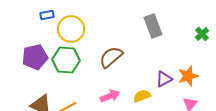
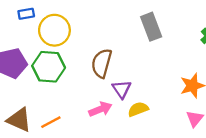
brown semicircle: (111, 57) -> (102, 63), turned -35
purple triangle: (164, 79) -> (122, 89), moved, turned -36

